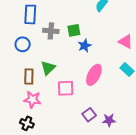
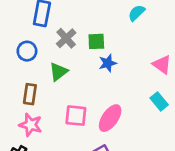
gray cross: (51, 31) -> (66, 38), turned 35
green triangle: (48, 68) -> (58, 72), moved
pink ellipse: (94, 75) -> (110, 118), moved

